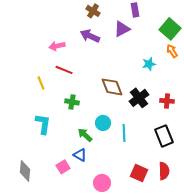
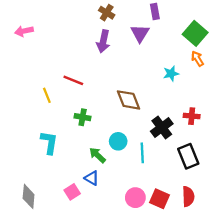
purple triangle: (122, 29) -> (140, 33), turned -30
purple arrow: (90, 36) -> (103, 41), turned -102
pink arrow: (57, 46) -> (24, 31), moved
black cross: (139, 98) -> (162, 128), moved
pink circle: (102, 183) -> (135, 198), moved

